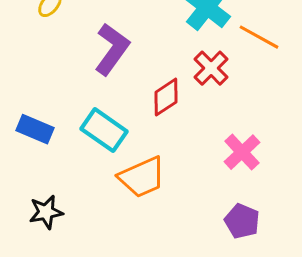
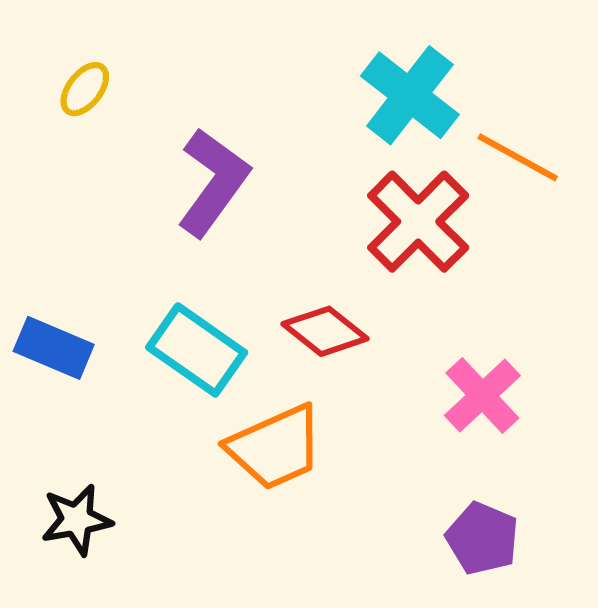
red cross: (211, 68) -> (418, 222), size x1.4
red diamond: (166, 97) -> (325, 331), moved, turned 72

